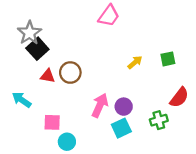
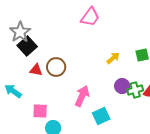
purple circle: (124, 107) -> (122, 86), moved
green cross: (159, 120) -> (135, 90), moved

